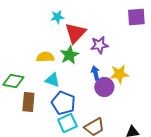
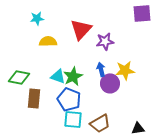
cyan star: (57, 17) -> (37, 18), moved
green star: (69, 55) -> (73, 76), moved
yellow semicircle: (45, 57) -> (48, 41), moved
cyan square: (67, 123) -> (73, 119), turned 30

